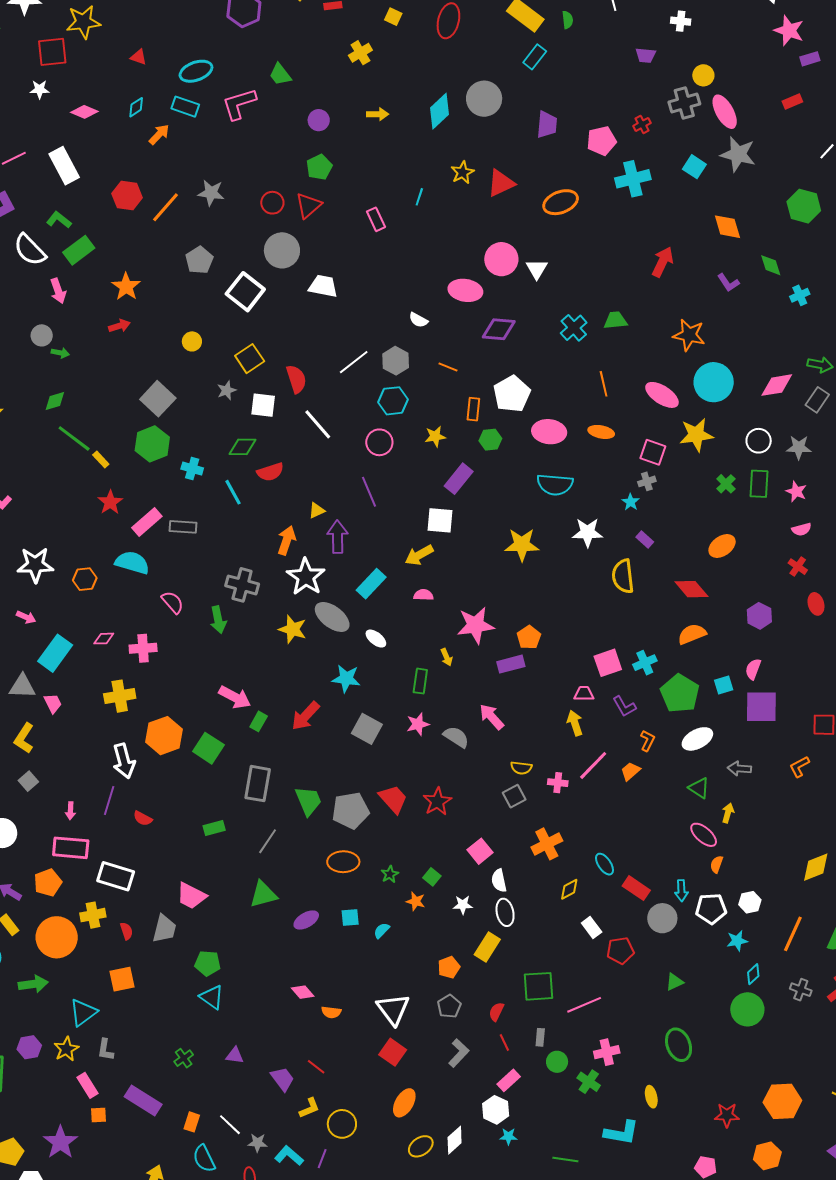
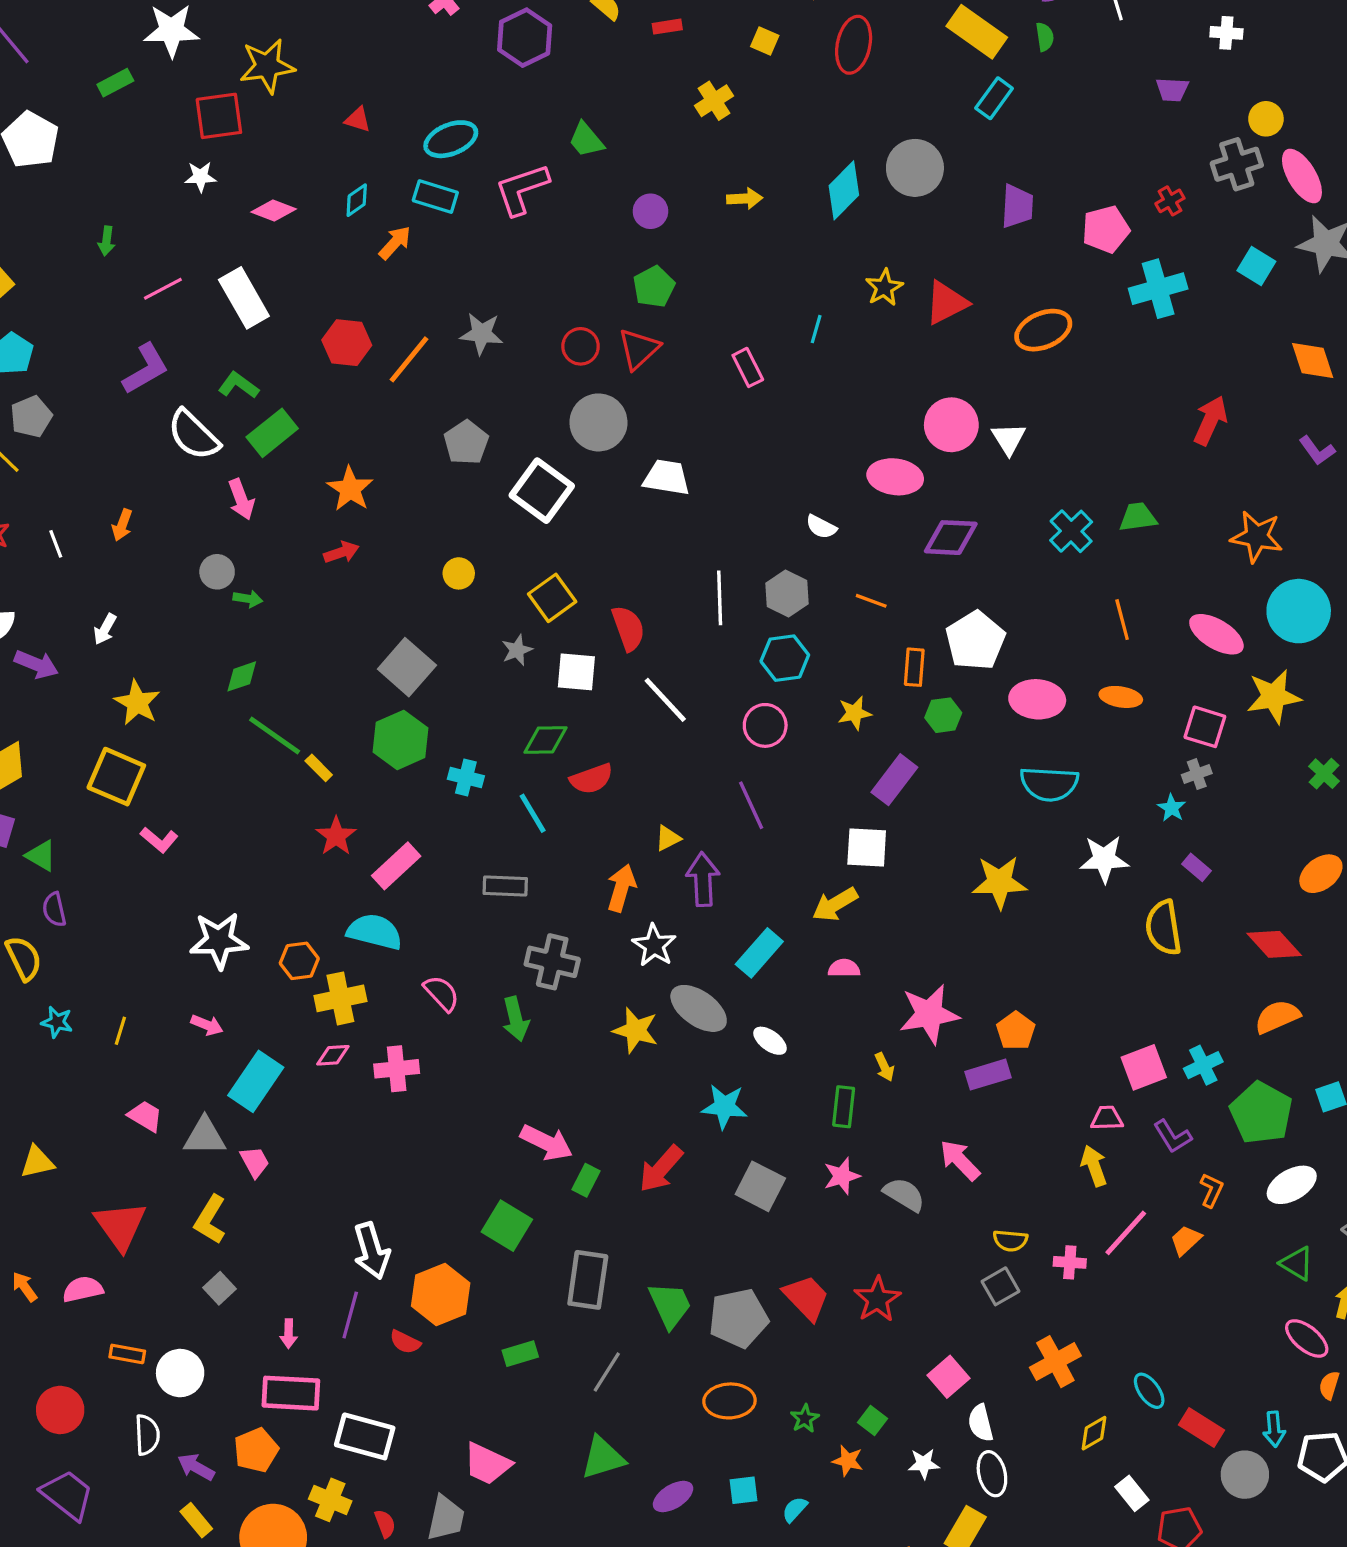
white line: (354, 362) -> (720, 598), turned -52
gray rectangle: (183, 527) -> (505, 886), moved
white star: (306, 577) -> (654, 945), size x0.7
yellow cross: (120, 696) -> (340, 998), moved
orange hexagon: (164, 736) -> (441, 1295), moved
yellow cross: (93, 915) -> (330, 1500), turned 35

